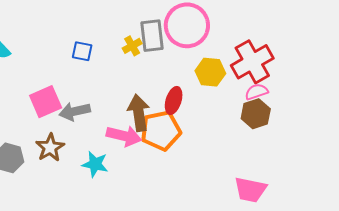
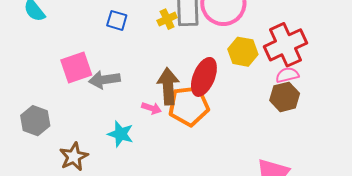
red ellipse: (174, 100) -> (204, 77), size x1.4
pink arrow: (124, 136) -> (151, 108), size x0.6
brown star: (50, 148) -> (74, 157), moved

